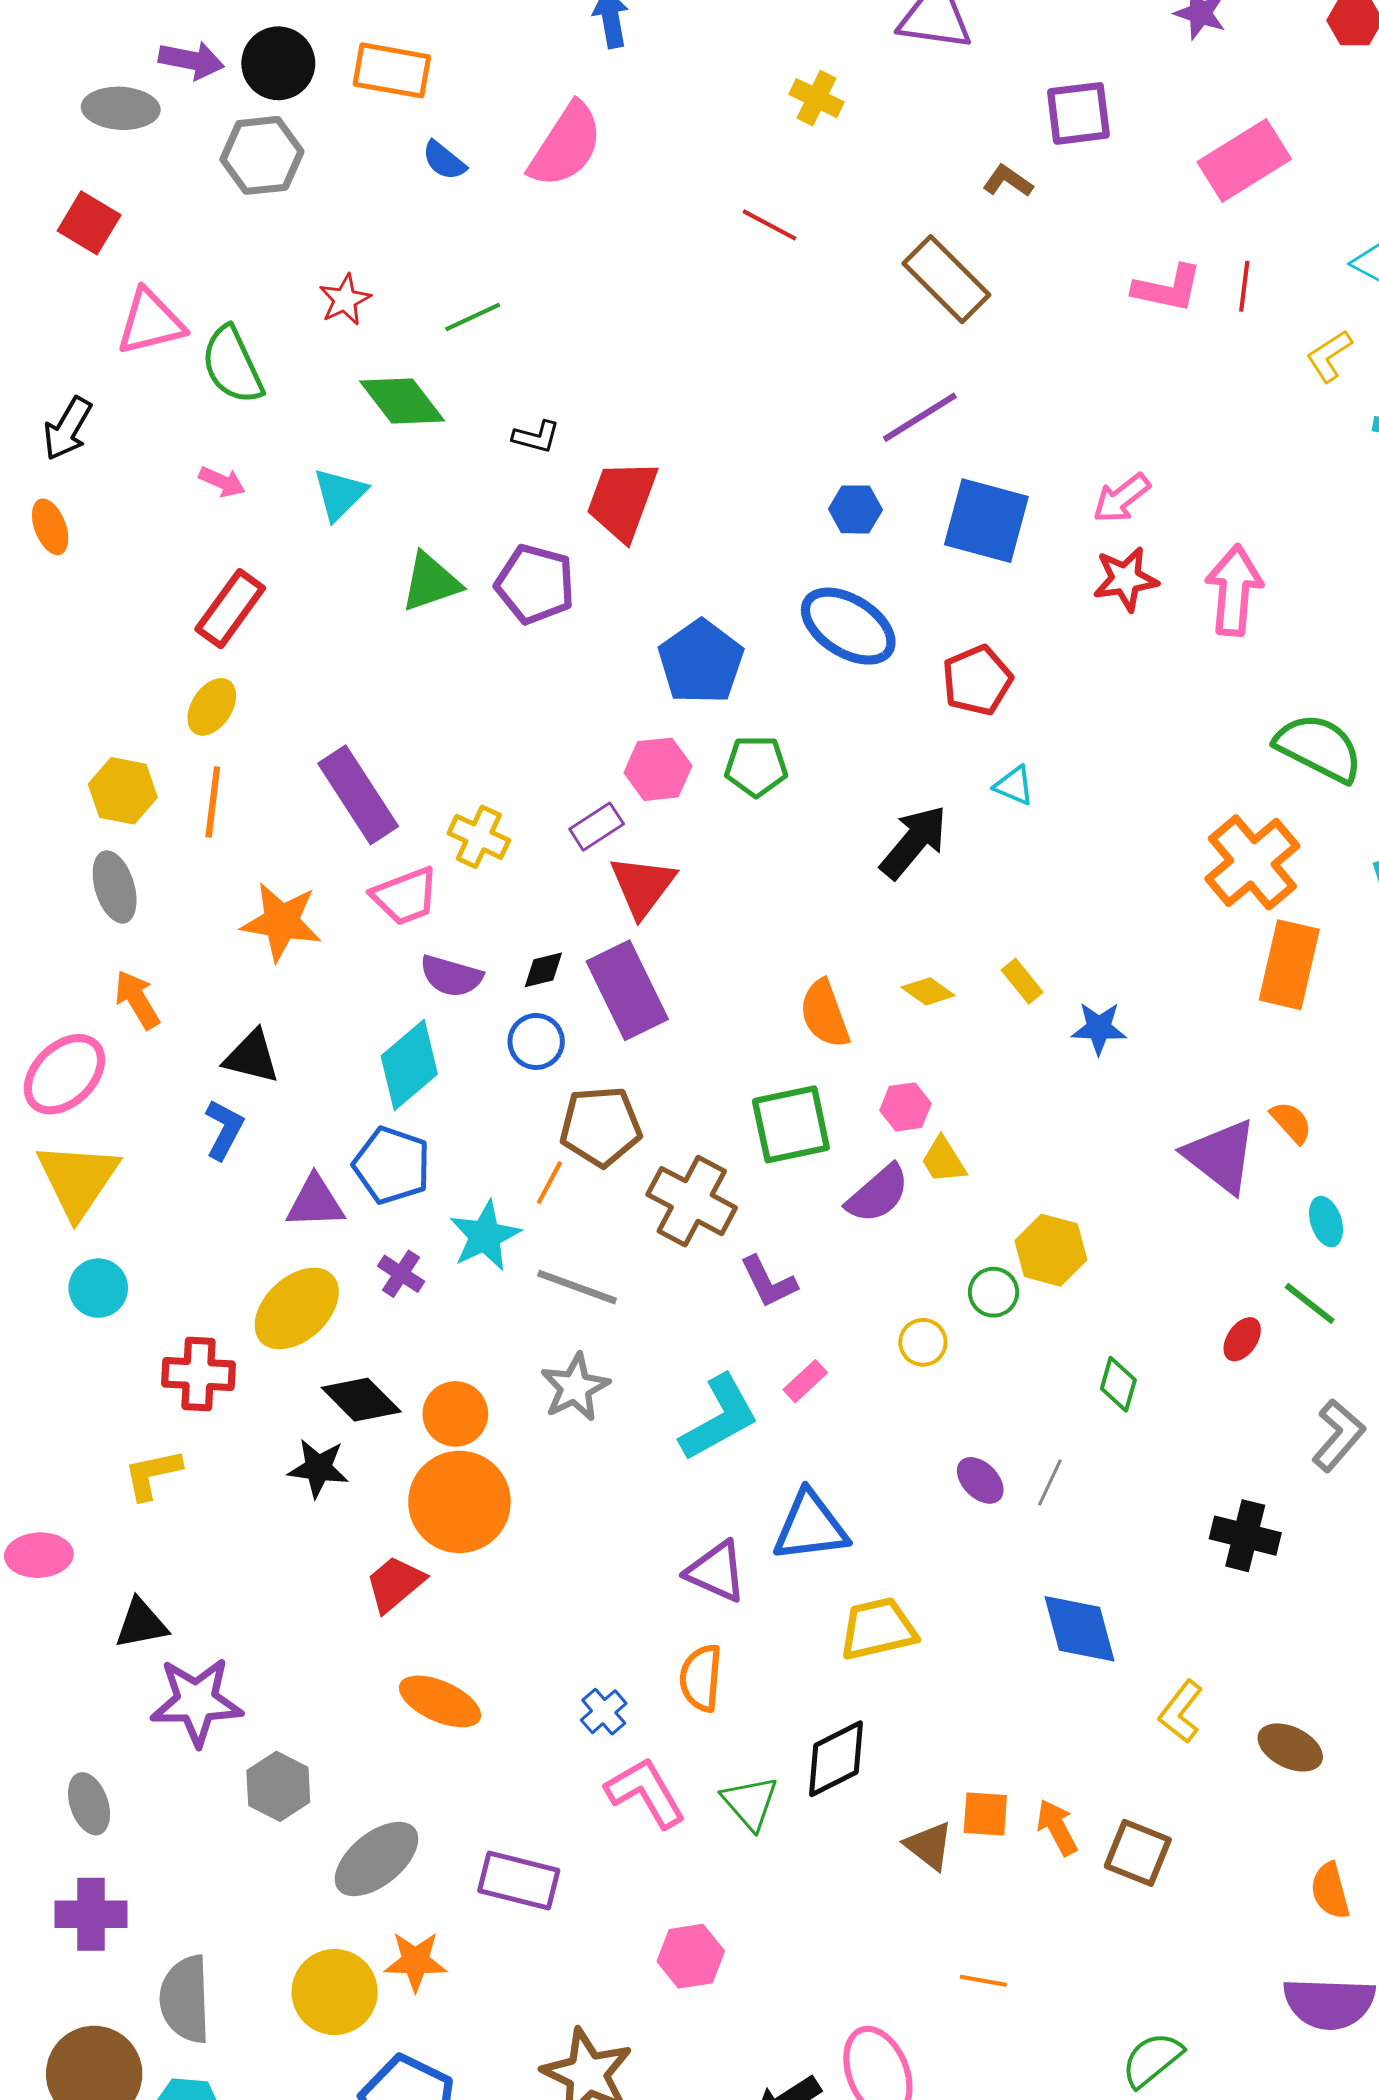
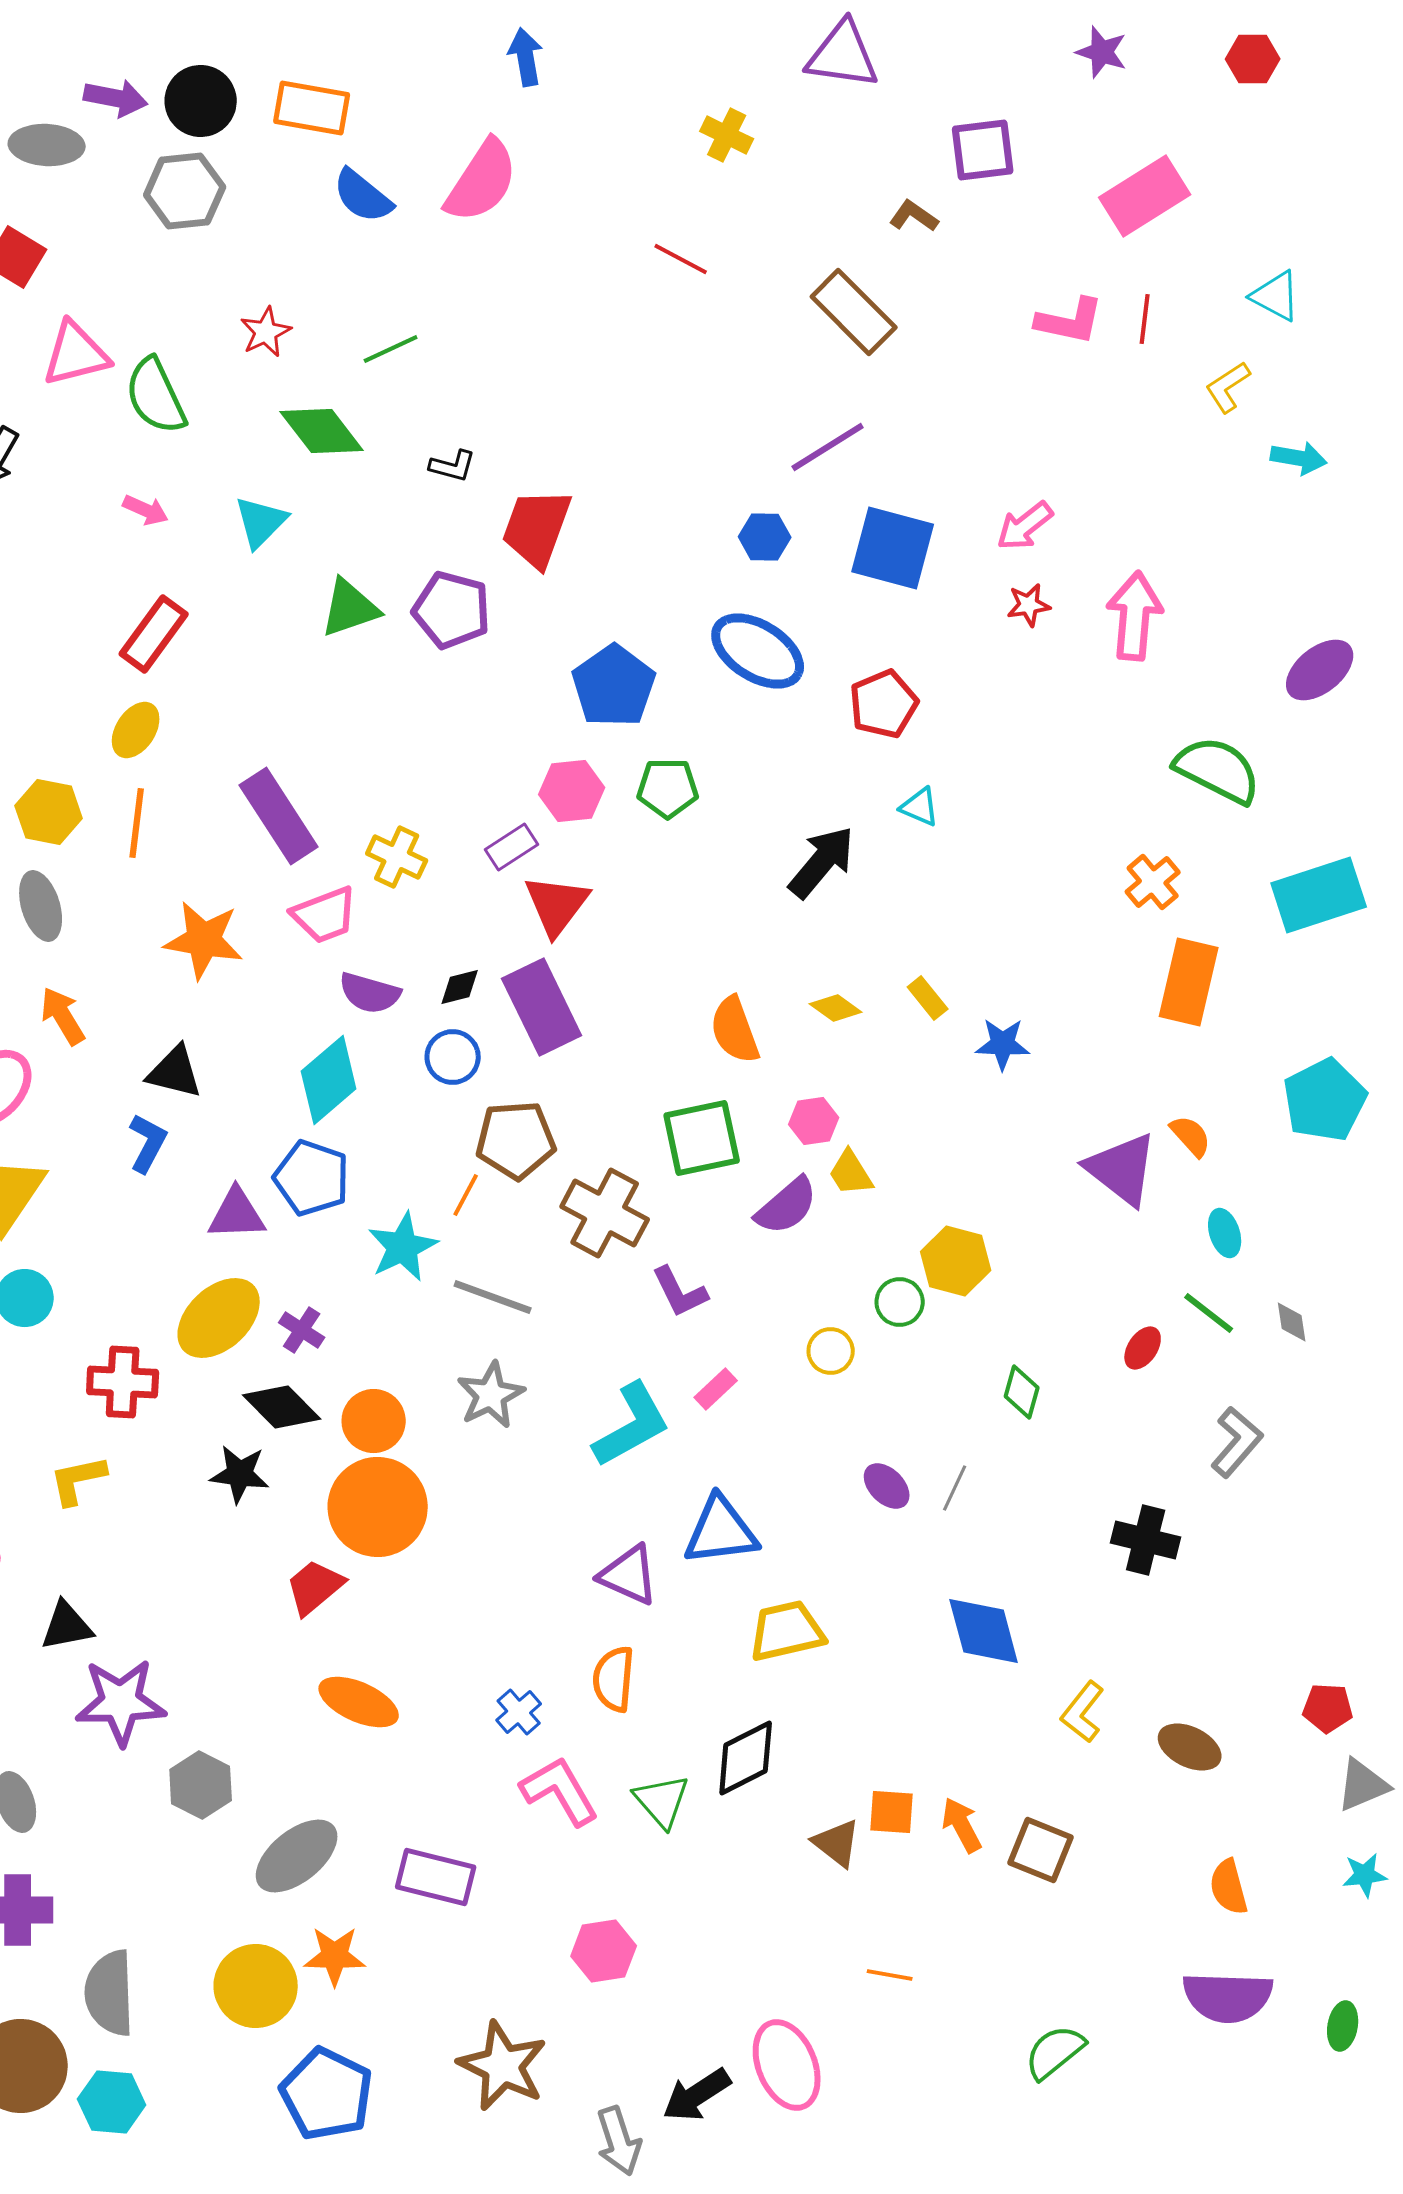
blue semicircle: (444, 161) -> (363, 196), size x1.4
red star: (1126, 579) -> (1029, 605), size x0.7
orange cross: (1252, 862) -> (1153, 882), size x0.6
purple cross: (401, 1274) -> (302, 1330), moved

